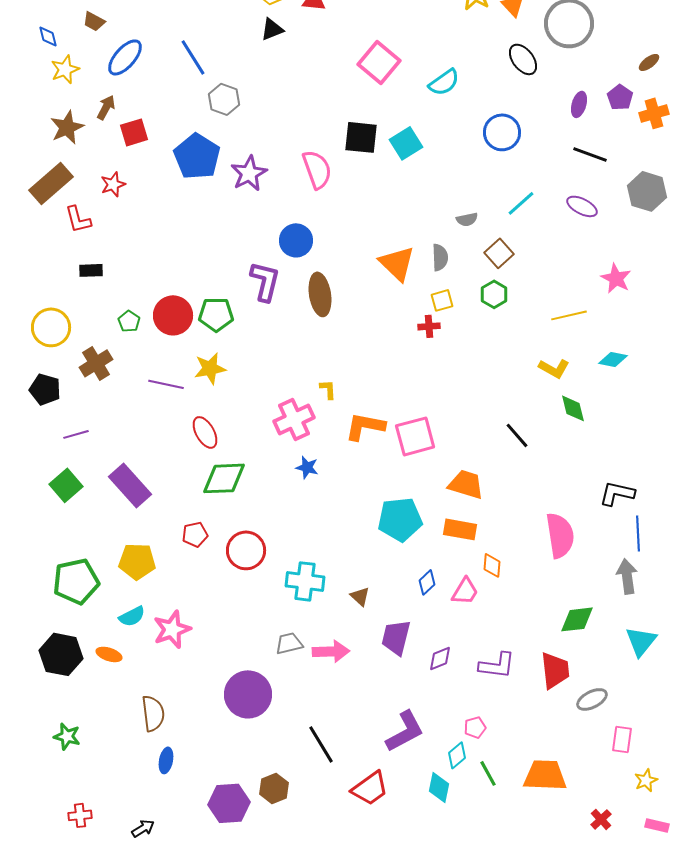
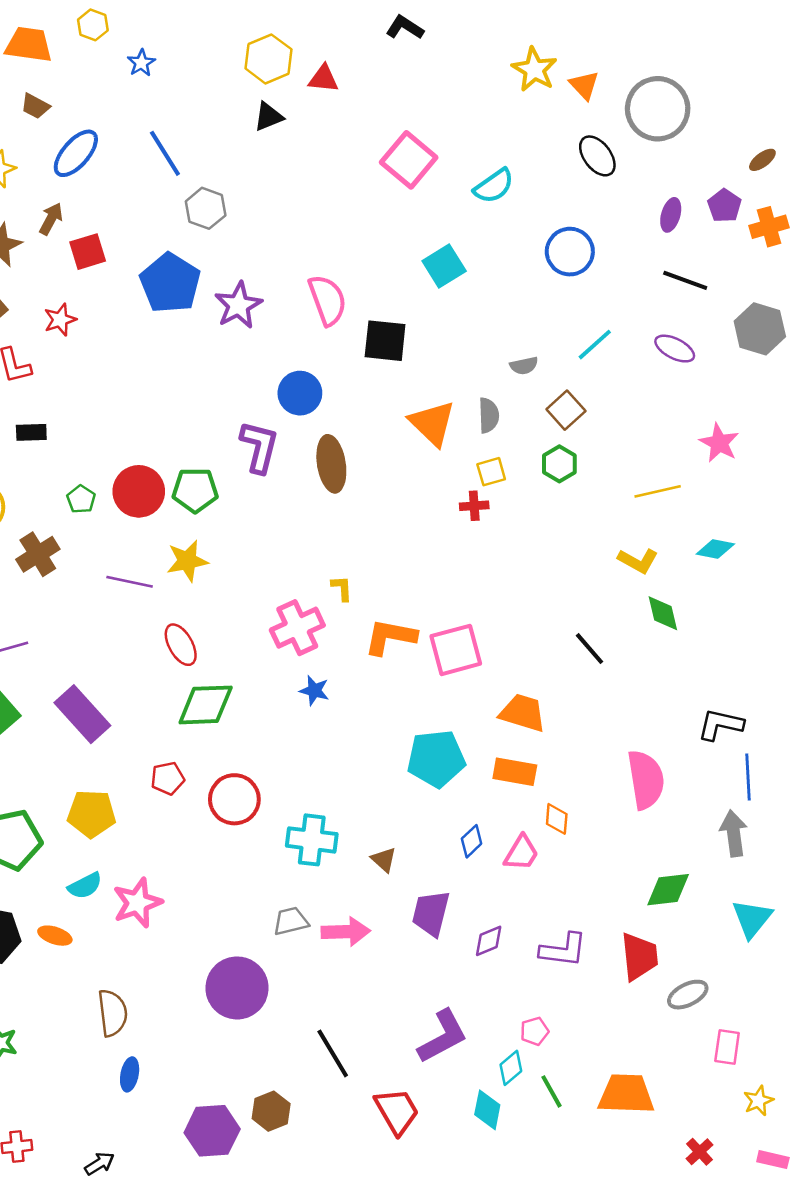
black square: (361, 137) -> (385, 341), moved
red trapezoid: (370, 788) -> (397, 1111), turned -84

